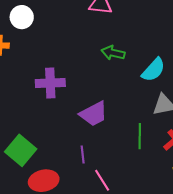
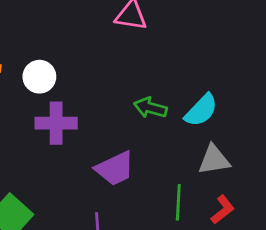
white circle: (22, 17) -> (39, 77), moved
green arrow: (113, 53) -> (150, 108), moved

